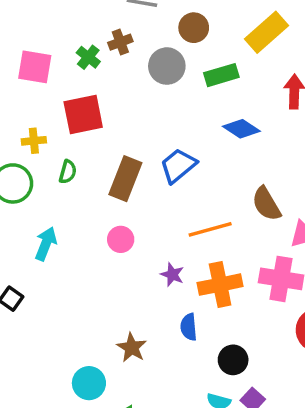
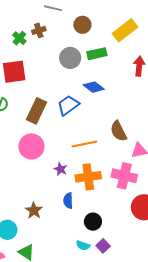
gray circle: (167, 66) -> (70, 58), moved
blue diamond: (241, 129) -> (94, 87), moved
pink circle: (121, 239) -> (31, 146), size x1.6

